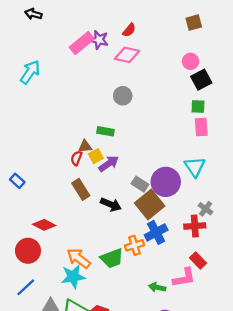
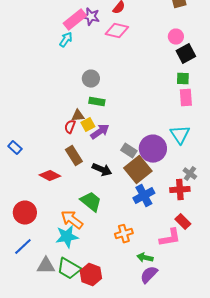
cyan arrow: (30, 72) -> (66, 40), moved, size x0.7
gray circle: (123, 96) -> (91, 79), moved
red diamond: (44, 225) -> (50, 176), moved
orange cross: (135, 245) -> (124, 234), moved
green trapezoid: (112, 258) -> (91, 202), moved, turned -120
green arrow: (157, 287) -> (145, 258), moved

